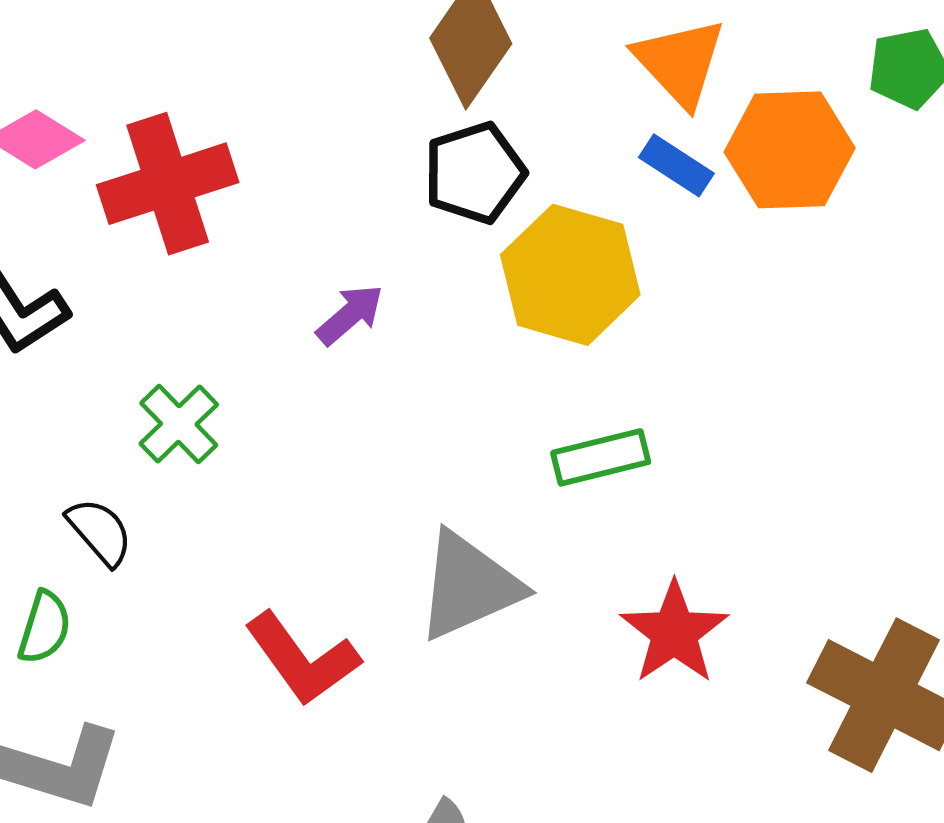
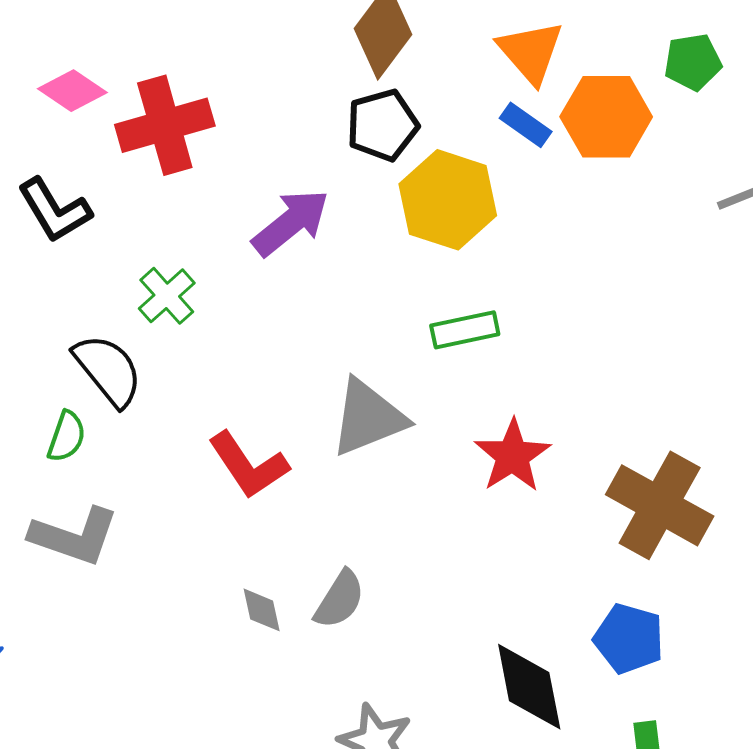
purple arrow: (350, 315) -> (291, 223), size x1.6
black semicircle: (100, 532) -> (108, 370), size x1.5

